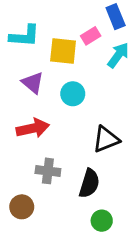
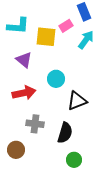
cyan circle: (73, 94) -> (56, 79), moved

